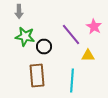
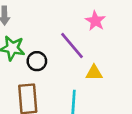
pink star: (94, 26) -> (95, 21), moved

